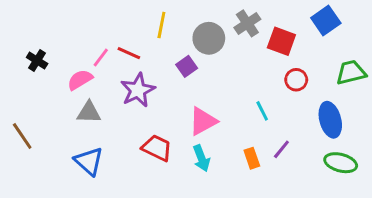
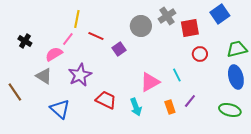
yellow line: (161, 25) -> (77, 19), moved
red square: (281, 41) -> (190, 28), turned -30
red line: (129, 53) -> (96, 36), moved
purple square: (187, 66) -> (119, 49), moved
purple star: (138, 90) -> (80, 75), moved
gray triangle: (89, 112) -> (44, 76), moved, turned 30
blue ellipse: (330, 120) -> (236, 77), moved
pink triangle: (203, 121) -> (150, 82), moved

